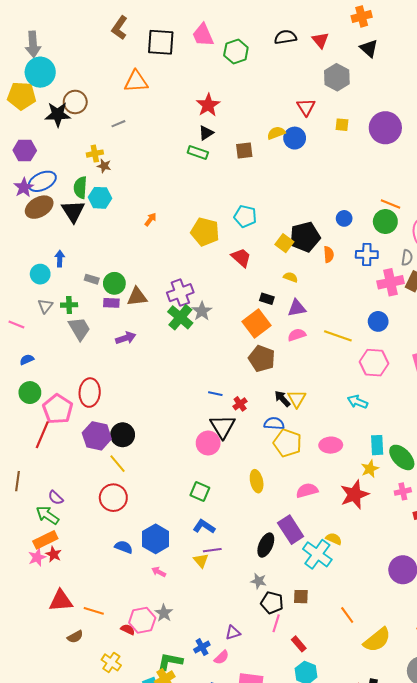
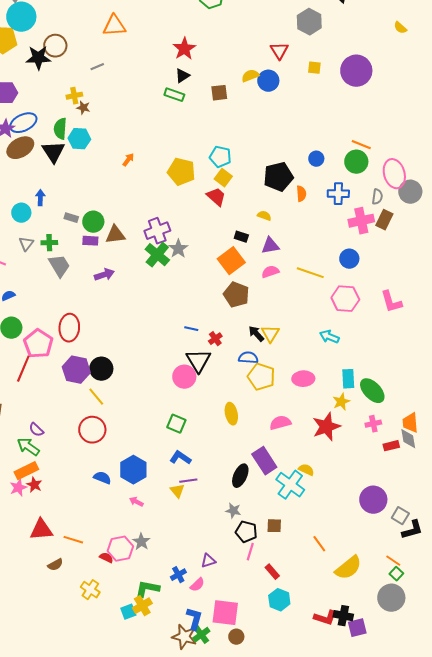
yellow square: (284, 243) -> (223, 178), moved

